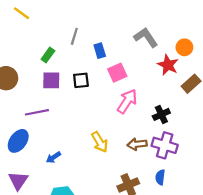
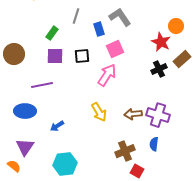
gray L-shape: (146, 37) -> (120, 17), moved
pink arrow: (127, 101) -> (107, 75), moved
black cross: (161, 114) -> (159, 69), moved
blue ellipse: (18, 141) -> (25, 111), turned 55

